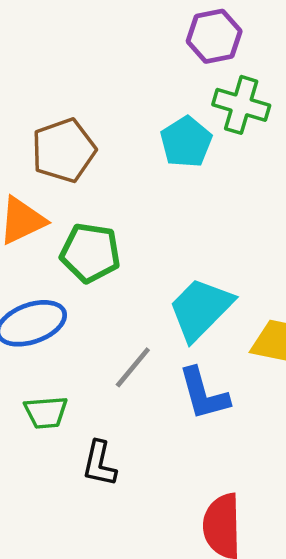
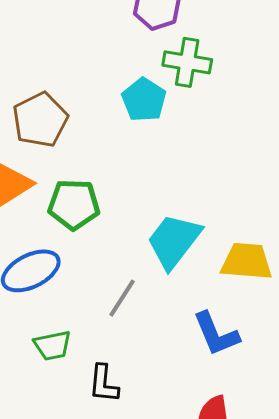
blue L-shape: (204, 394) -> (216, 334), moved

